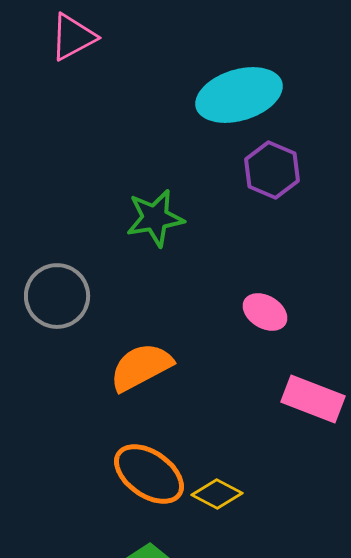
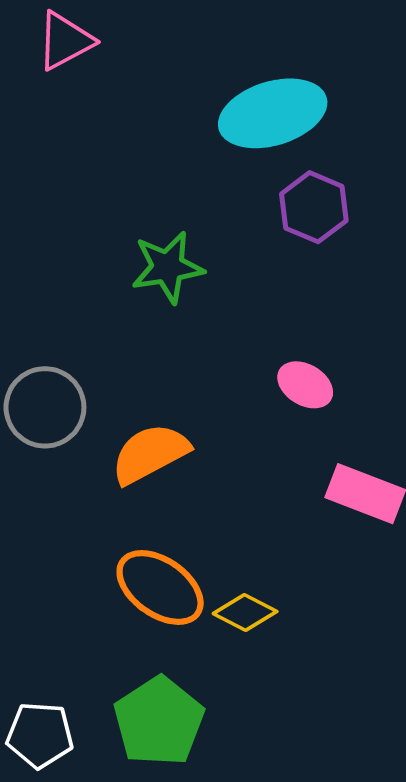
gray circle: (57, 296) -> (45, 407), moved

